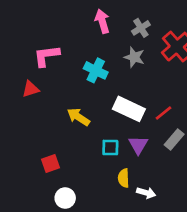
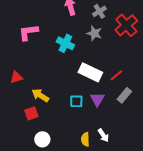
red triangle: (31, 89) -> (16, 77), moved
yellow arrow: (78, 117) -> (40, 95), moved
yellow semicircle: (124, 178) -> (85, 139), moved
white arrow: (146, 193) -> (103, 135), turned 40

